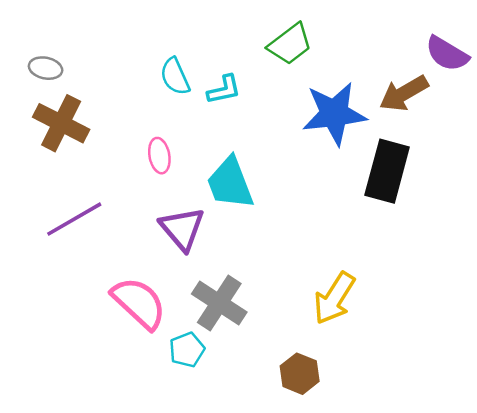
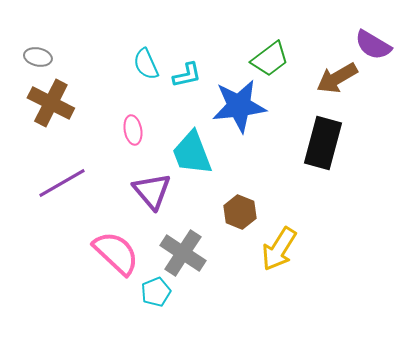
green trapezoid: (290, 44) -> (270, 59), moved
blue star: (334, 114) -> (239, 106), moved
brown hexagon: (300, 374) -> (240, 212), moved

